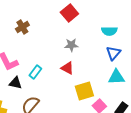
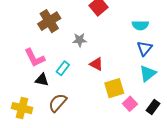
brown cross: (22, 27) -> (49, 21), size x1.5
gray star: (71, 45) -> (80, 40), moved
cyan triangle: (116, 77) -> (148, 73), turned -36

